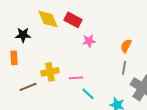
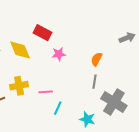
yellow diamond: (48, 19) -> (20, 50), moved
cyan line: (88, 94) -> (58, 108), turned 72

